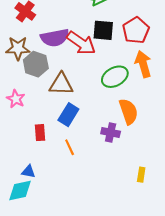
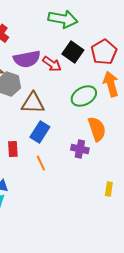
black square: (103, 30) -> (73, 52), turned 30
red arrow: (81, 43) -> (52, 64), size x0.7

